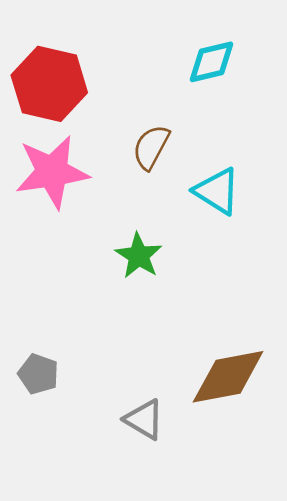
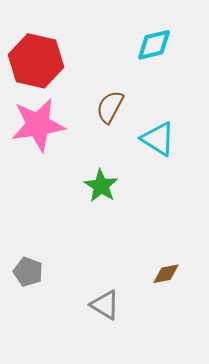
brown diamond: (228, 377) -> (166, 274), size x0.5

